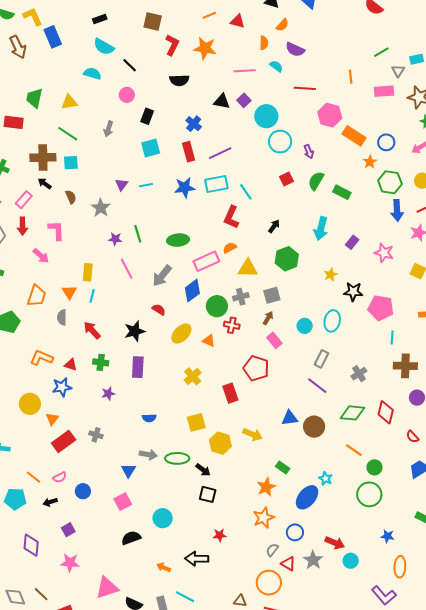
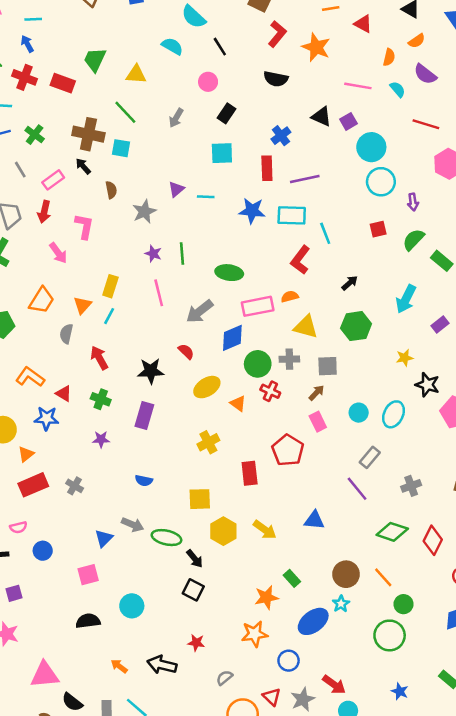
brown circle: (314, 427) -> (346, 574), moved
gray semicircle: (272, 550) -> (225, 678), moved

